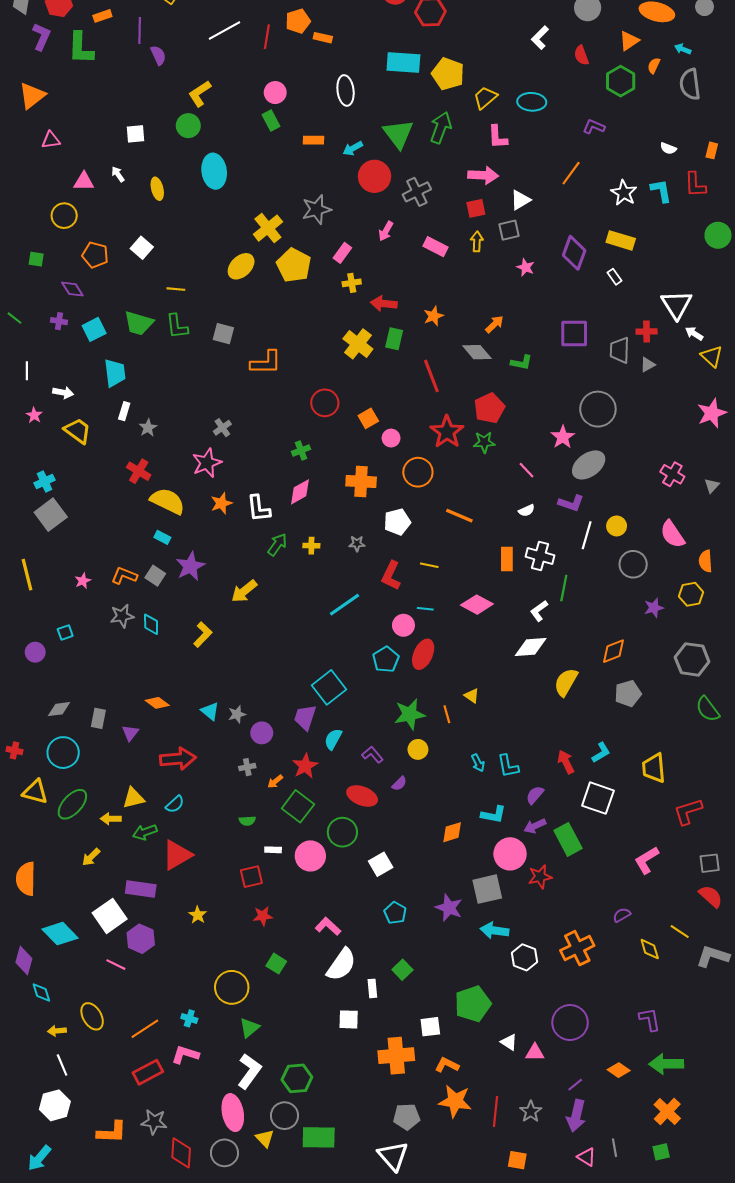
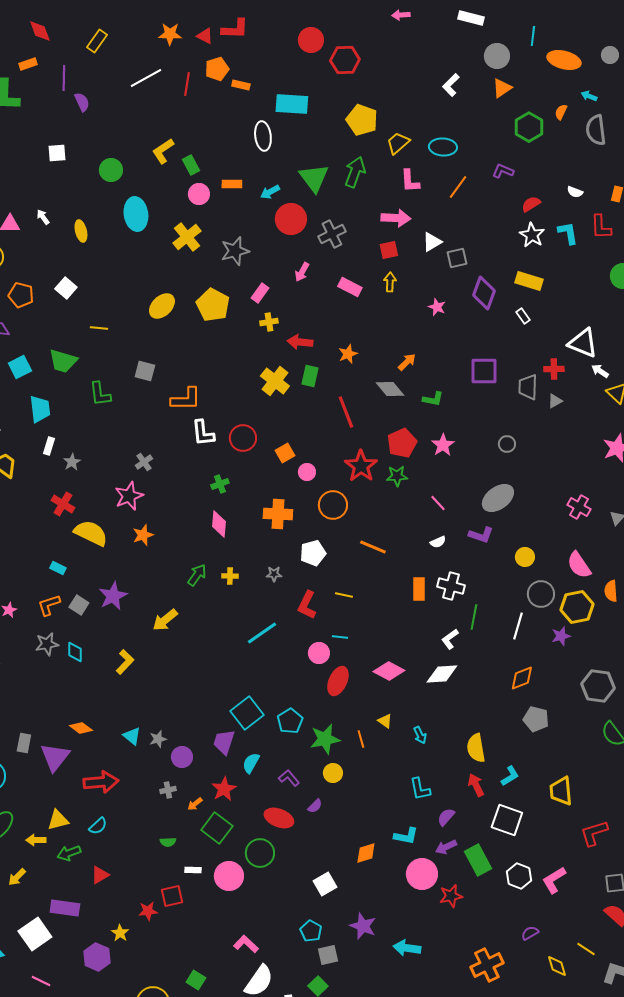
orange triangle: (629, 41) -> (502, 88), moved
red semicircle: (581, 55) -> (531, 204), moved, turned 78
cyan rectangle: (403, 63) -> (292, 104), moved
pink circle: (275, 93) -> (199, 194), moved
yellow L-shape: (200, 94) -> (163, 151), moved
white square: (136, 134) -> (57, 153), moved
orange line: (571, 173) -> (458, 187), moved
yellow cross: (268, 228) -> (187, 237), moved
gray square: (509, 230) -> (457, 258), moved
white triangle: (677, 305) -> (583, 343), turned -36
green L-shape: (177, 326) -> (100, 394), moved
gray circle: (598, 409) -> (507, 444), size x0.5
pink star: (563, 437) -> (443, 445), moved
pink diamond: (300, 492) -> (219, 524), turned -56
white L-shape: (259, 508) -> (203, 433), moved
white line: (587, 535) -> (518, 626), moved
cyan rectangle: (162, 537) -> (58, 568), moved
orange L-shape: (124, 576) -> (49, 605), turned -40
yellow hexagon: (691, 594) -> (577, 607), moved, size x1.4
pink diamond: (477, 605) -> (389, 671), moved
cyan pentagon: (386, 659) -> (290, 721), moved
yellow semicircle: (566, 682) -> (476, 748), moved, turned -40
gray pentagon: (628, 694) -> (536, 719), turned 30
purple triangle: (130, 733) -> (55, 757), size x1.8
cyan arrow: (478, 763) -> (420, 735), moved
red triangle: (177, 855) -> (100, 875), size x0.6
white square: (381, 864) -> (325, 884), moved
gray square: (487, 889) -> (328, 955), moved, size x0.7
red star: (263, 916) -> (148, 911), moved
purple hexagon: (141, 939) -> (97, 957), moved
white hexagon: (524, 957) -> (519, 876), moved

